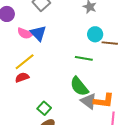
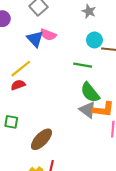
pink semicircle: (25, 33) -> (48, 35), moved
green semicircle: (79, 86) -> (90, 92), moved
green square: (44, 108) -> (11, 122), moved, turned -32

